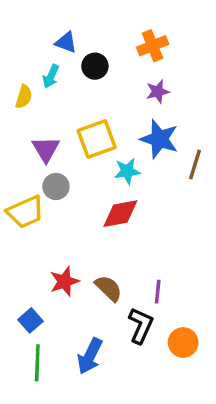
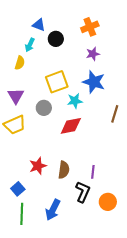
yellow semicircle: (24, 97) -> (20, 63), moved
purple triangle: (46, 149) -> (16, 96), moved
brown line: (195, 164) -> (115, 114), moved
gray circle: (56, 187) -> (44, 108), moved
brown semicircle: (109, 288) -> (64, 170), turned 54

